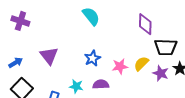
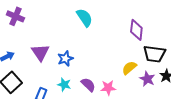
blue star: (92, 58) -> (65, 59), moved
pink star: (120, 66) -> (108, 88), moved
purple semicircle: (101, 84) -> (88, 85), turned 42

